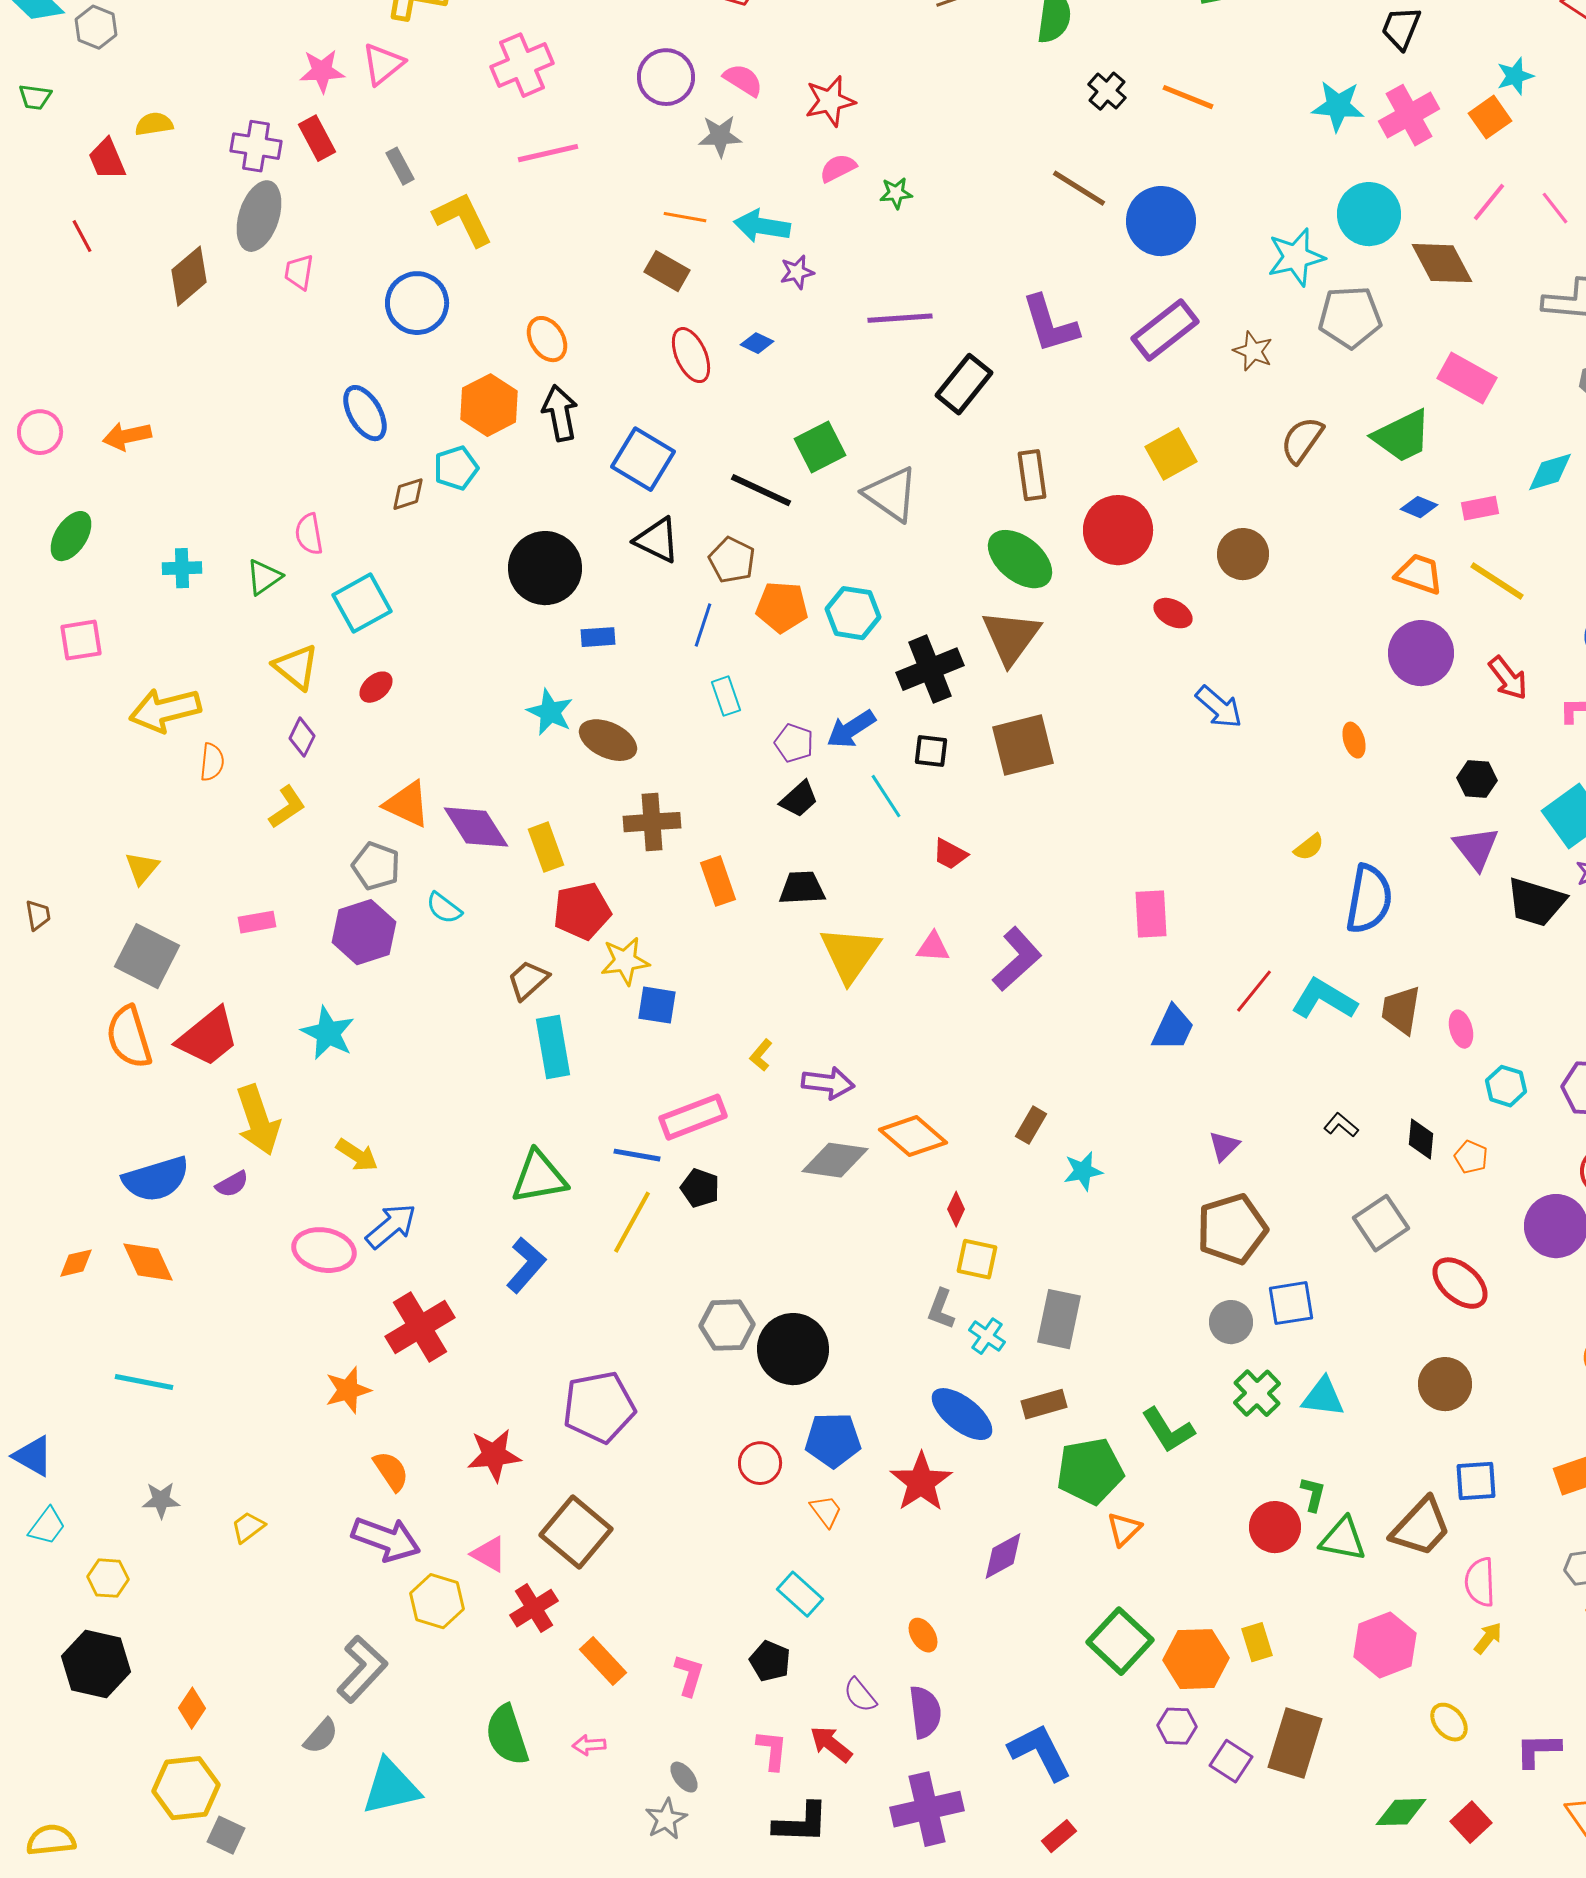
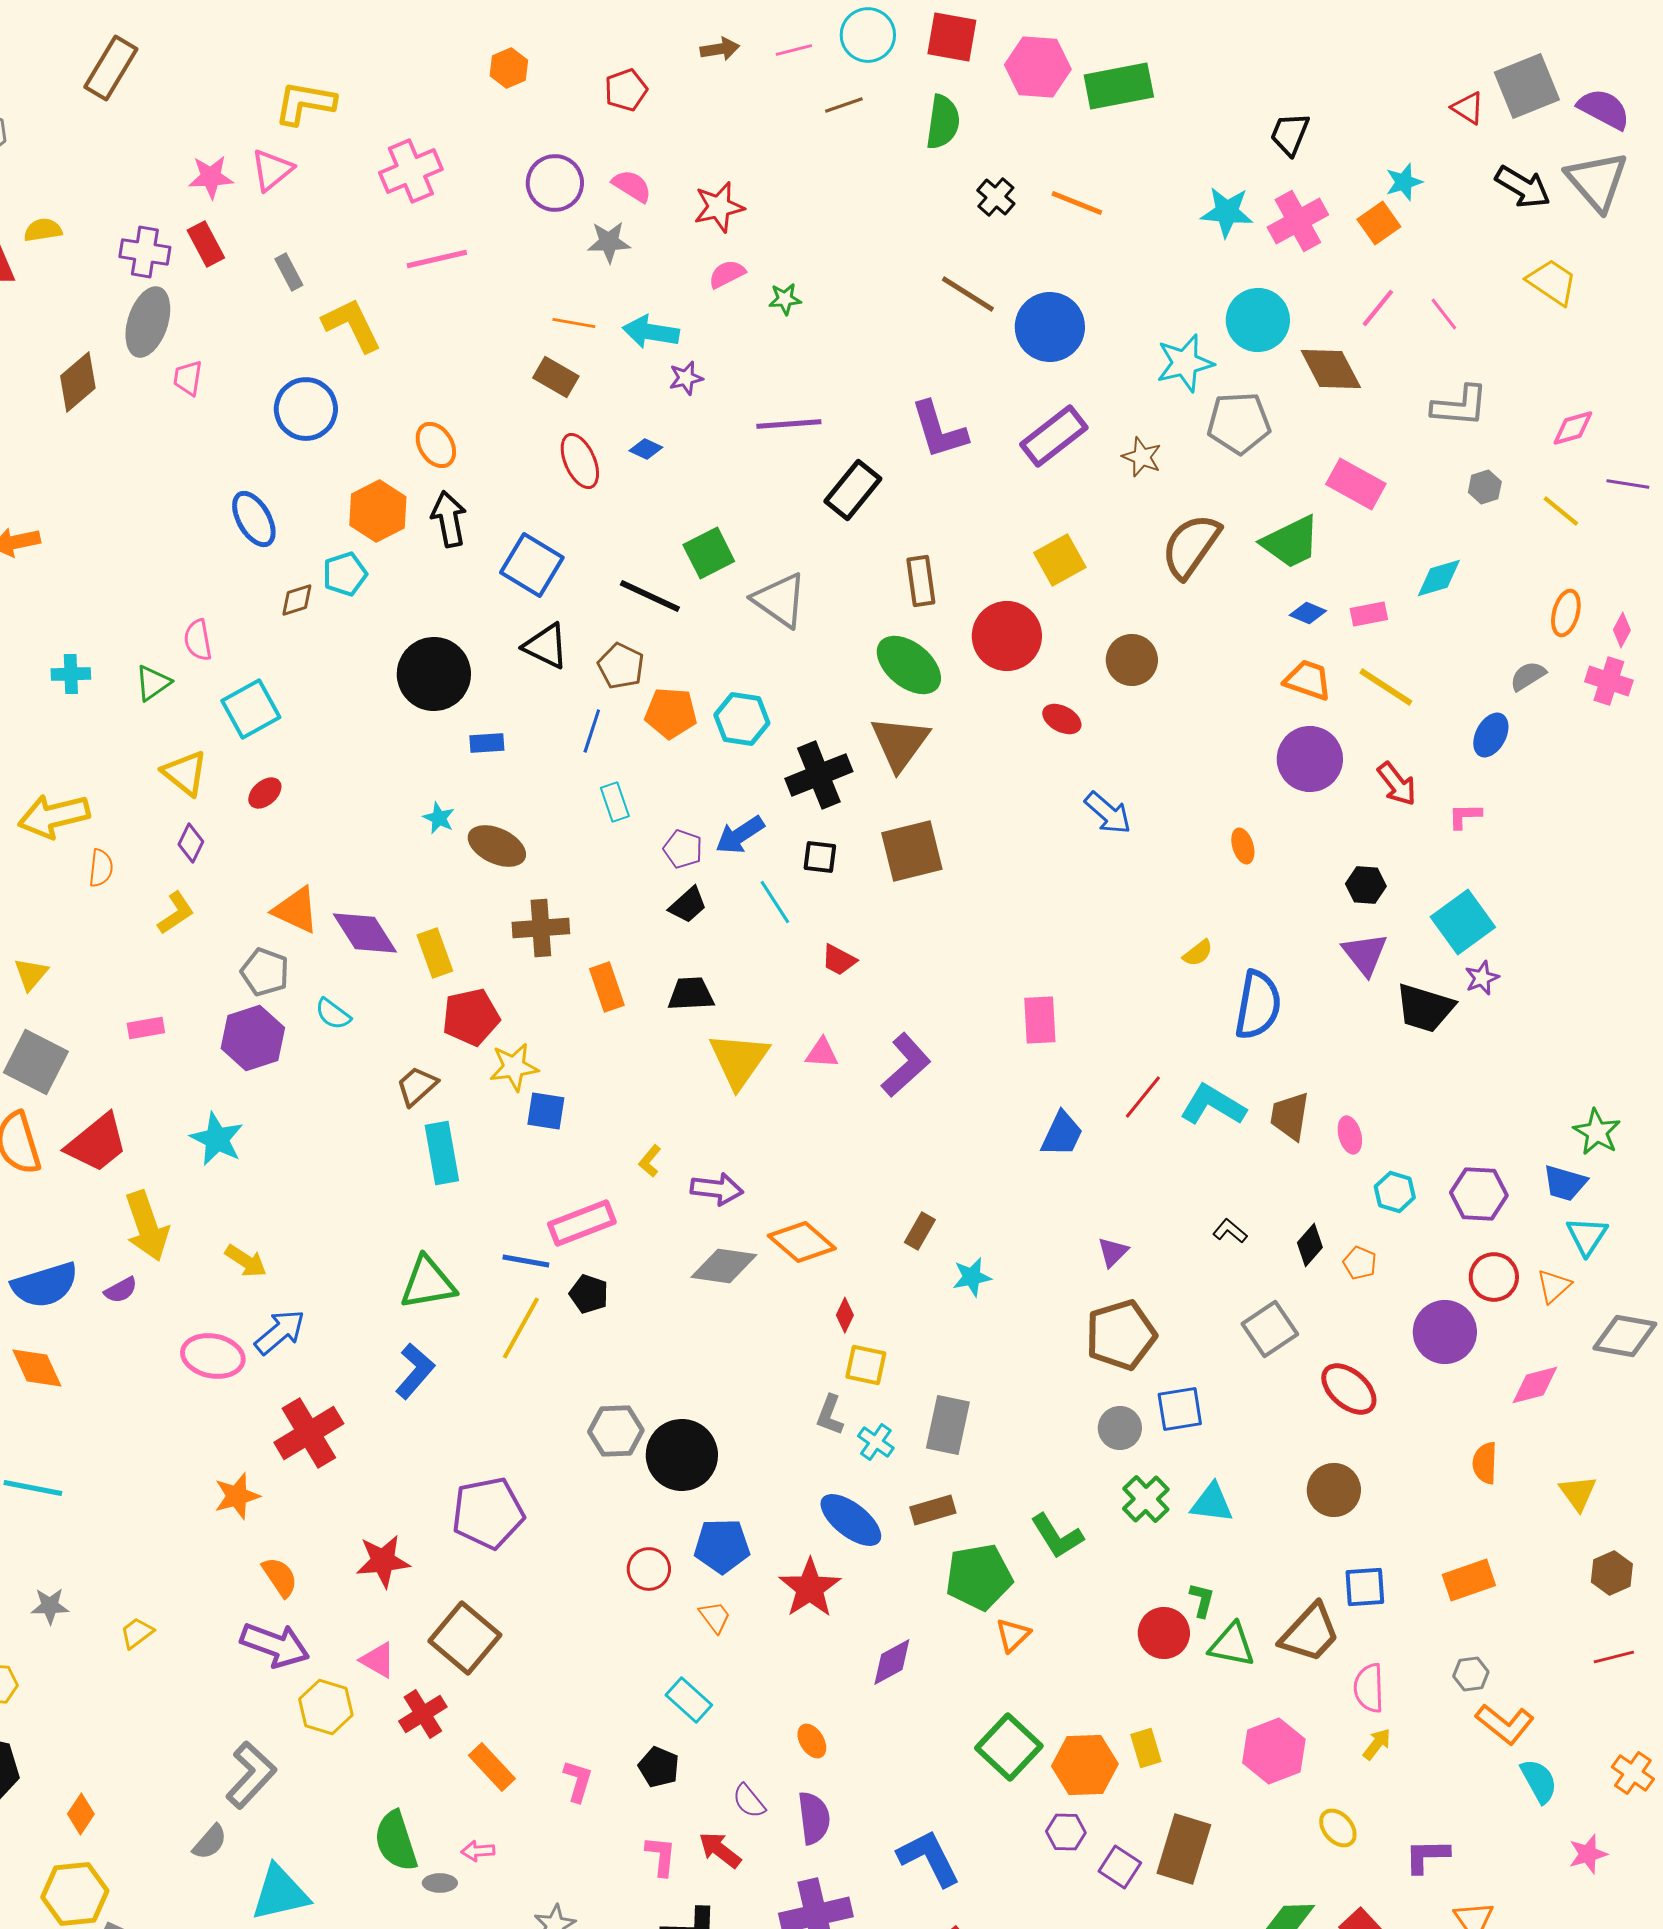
brown semicircle: (1302, 440) -> (1191, 546), size x1.4
cyan star: (550, 712) -> (439, 818), size x0.7
black diamond: (1421, 1139) -> (1310, 1245), turned 36
gray ellipse: (684, 1777) -> (440, 1883), moved, turned -52

